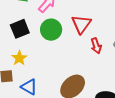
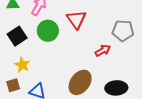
red arrow: (96, 46) -> (103, 50), moved, turned -91

